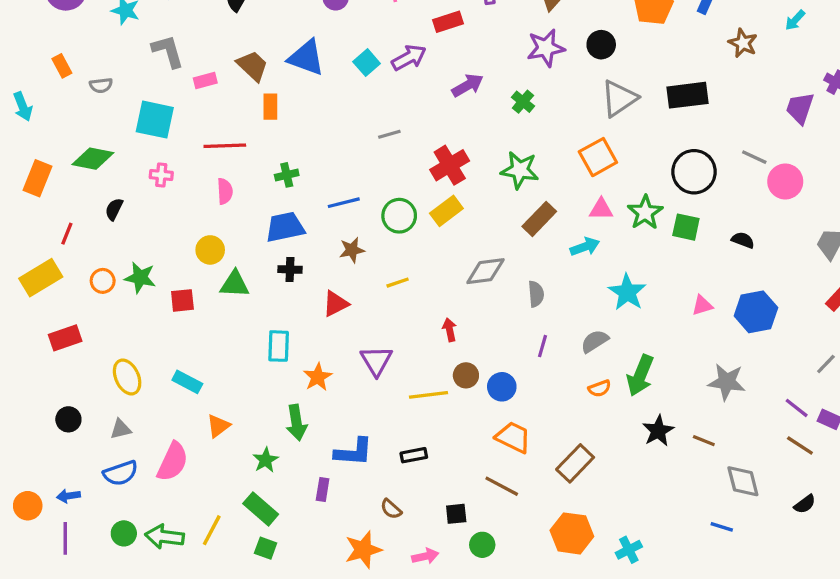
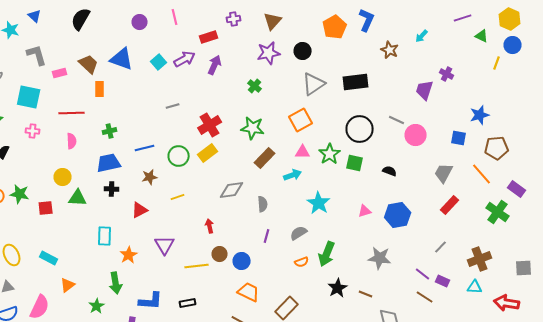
purple arrow: (468, 85) -> (215, 65), moved, turned -36

